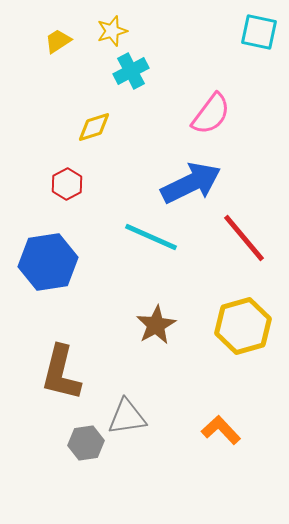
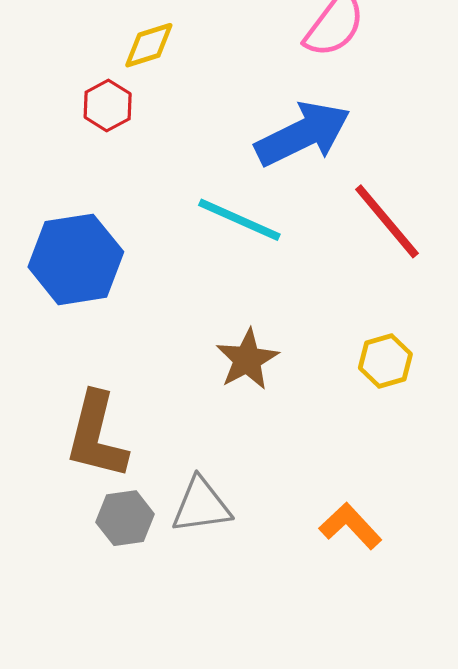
red hexagon: (67, 184) -> (108, 105), moved
yellow hexagon: (243, 326) -> (385, 361), size x0.6
gray hexagon: (86, 443) -> (125, 518), moved

